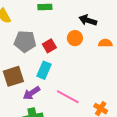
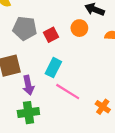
cyan rectangle: (44, 70) -> (53, 68), moved
purple arrow: (31, 93) -> (28, 85), turned -72

